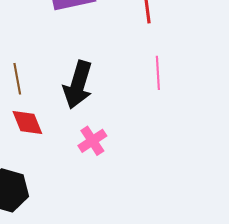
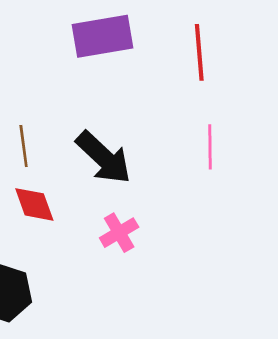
black arrow: (78, 85) -> (104, 158), turned -66

